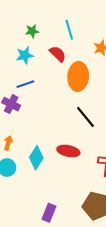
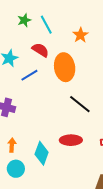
green star: (32, 31) -> (24, 20), moved
blue line: (25, 84) -> (29, 75), moved

